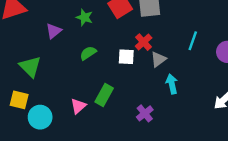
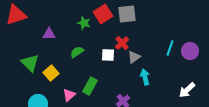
green star: (84, 17) -> (84, 23), moved
purple triangle: (54, 31) -> (49, 34), turned 40
cyan line: (193, 41) -> (170, 48), moved
yellow square: (19, 100) -> (51, 73), moved, turned 35

